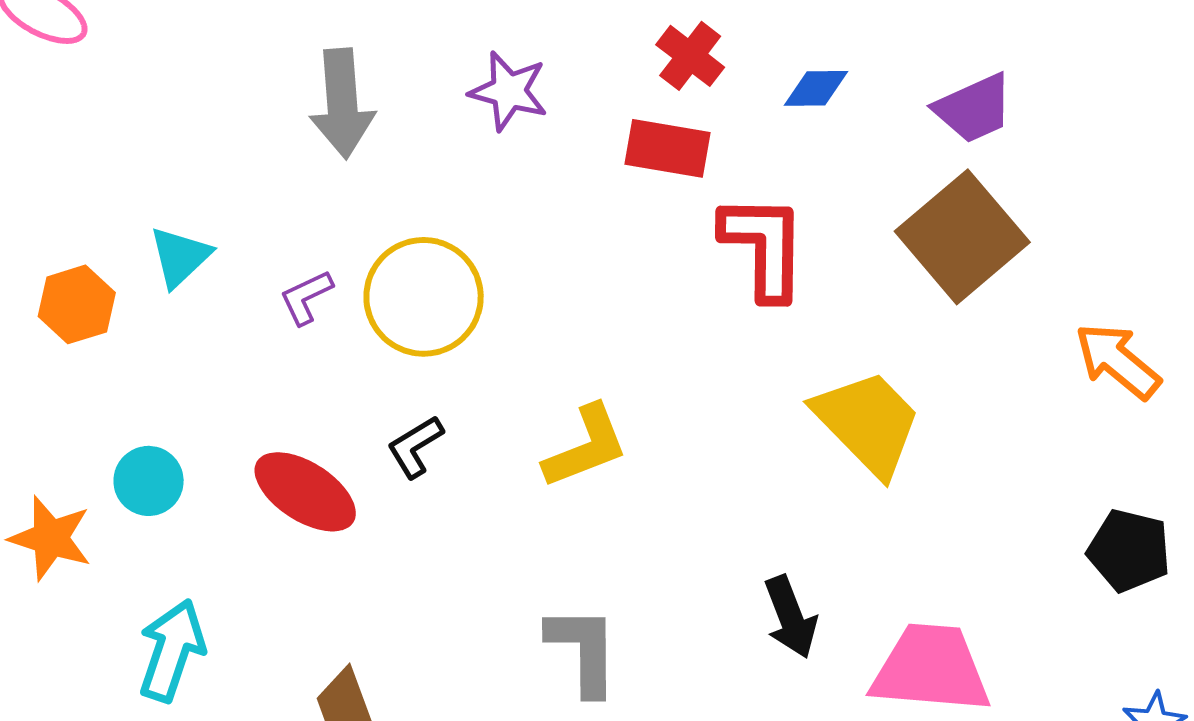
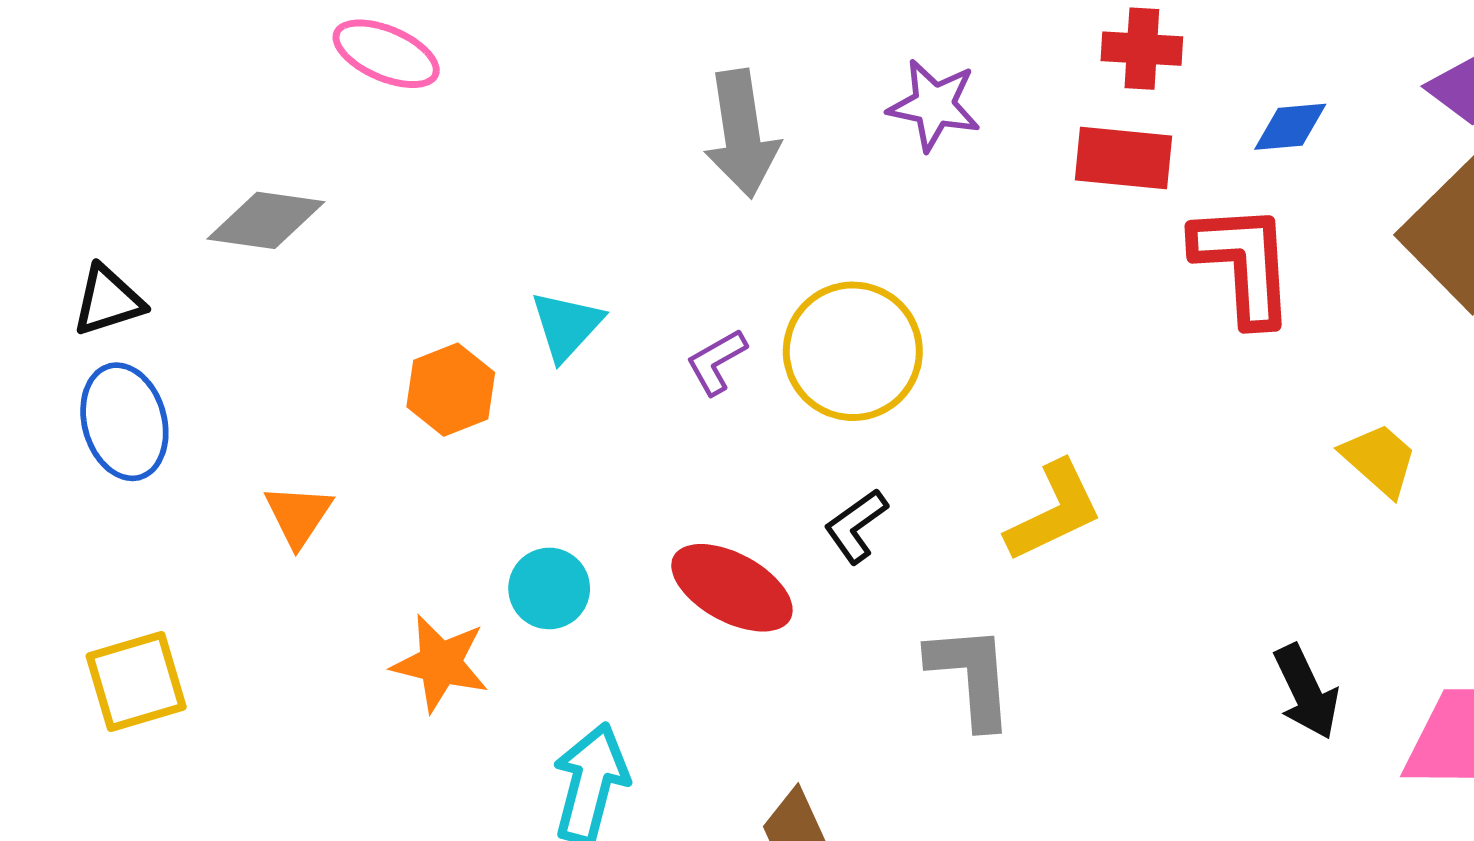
red cross: (690, 56) -> (1142, 49), turned -30
blue diamond: (816, 88) -> (1290, 127), moved
yellow trapezoid: (868, 423) -> (1379, 459), size x0.6
gray L-shape: (583, 650) -> (971, 676), moved

